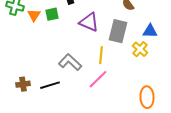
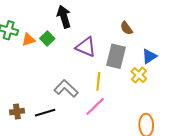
green square: (52, 14) -> (47, 39), turned -32
orange triangle: (34, 15) -> (28, 40), turned 40
blue triangle: (150, 31) -> (149, 56), turned -35

